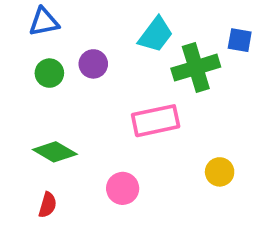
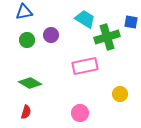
cyan trapezoid: (156, 35) -> (85, 19), turned -95
pink circle: (123, 188) -> (80, 113), moved

